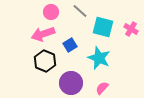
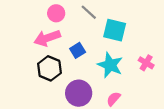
pink cross: (131, 29) -> (146, 63), moved

